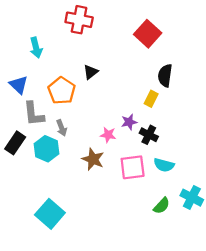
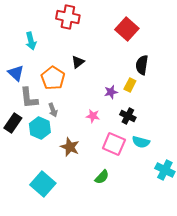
purple star: (129, 122) -> (111, 92), moved
brown star: (93, 159) -> (70, 147), moved
pink square: (133, 167) -> (114, 144), turned 30
green semicircle: (162, 206) -> (102, 177), moved

